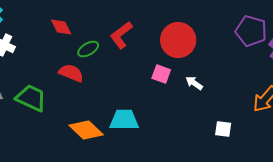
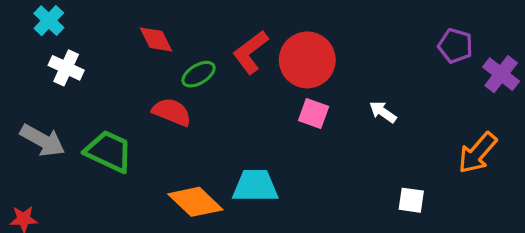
purple pentagon: (251, 31) -> (455, 46), size x0.7
red circle: (178, 40) -> (307, 60), moved
white arrow: (194, 83) -> (383, 112), moved

